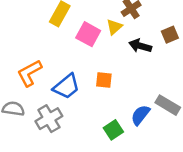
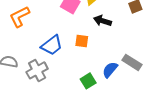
black arrow: (140, 46) -> (103, 21), moved
orange L-shape: (29, 73) -> (19, 17), moved

